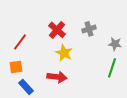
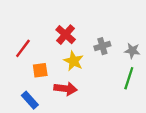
gray cross: (89, 29) -> (102, 46), moved
orange square: (16, 67) -> (40, 70), moved

